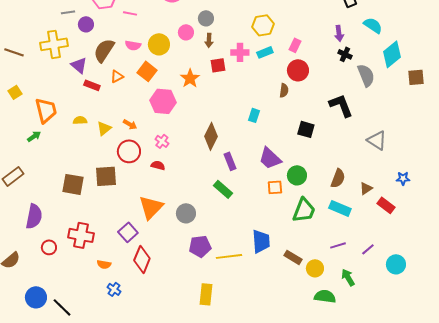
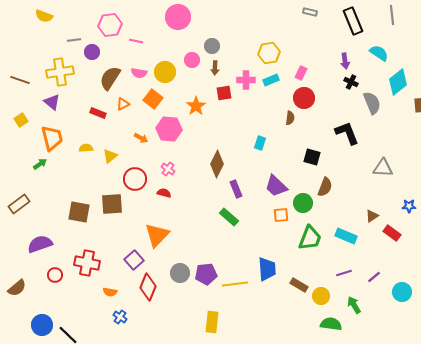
purple triangle: (79, 65) -> (52, 102), moved
orange arrow: (130, 124) -> (141, 138), moved
gray triangle: (377, 140) -> (383, 168), turned -30
brown semicircle: (338, 178) -> (325, 187), moved
gray circle: (186, 213) -> (180, 273), moved
purple semicircle: (34, 216) -> (40, 244), turned -120

